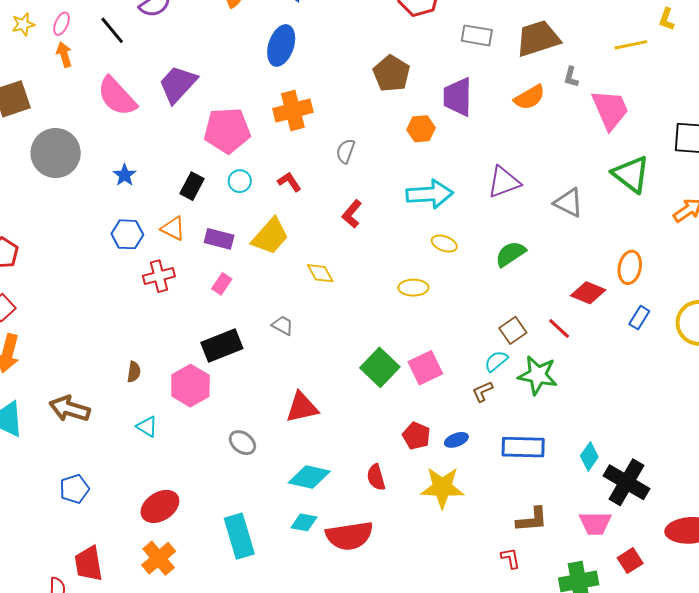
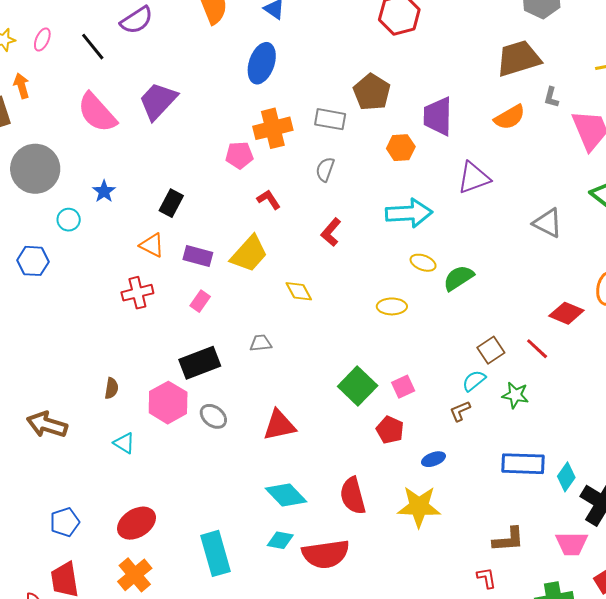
gray rectangle: (477, 35) -> (330, 119), moved
orange arrow: (64, 55) -> (22, 86), moved
pink pentagon: (227, 130) -> (239, 155), moved, size x0.6
cyan circle: (240, 181) -> (69, 220), moved
purple triangle: (504, 182) -> (474, 178), moved
blue hexagon: (127, 234) -> (33, 261), moved
green semicircle: (510, 254) -> (459, 278), moved
gray trapezoid: (283, 325) -> (261, 343), turned -35
pink square: (425, 368) -> (403, 387), size x0.7
green star: (538, 375) -> (515, 395), size x0.7
red pentagon: (416, 436) -> (390, 430), moved
gray ellipse: (242, 443) -> (213, 416), moved
blue rectangle: (523, 447) -> (523, 464), moved
cyan diamond: (309, 477) -> (286, 495), turned 33
red semicircle: (376, 477) -> (353, 496), size x1.4
blue pentagon: (74, 489) -> (65, 522), moved

